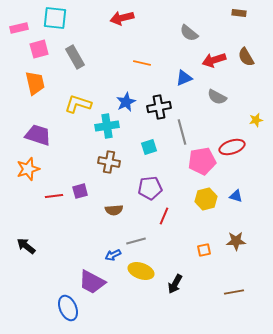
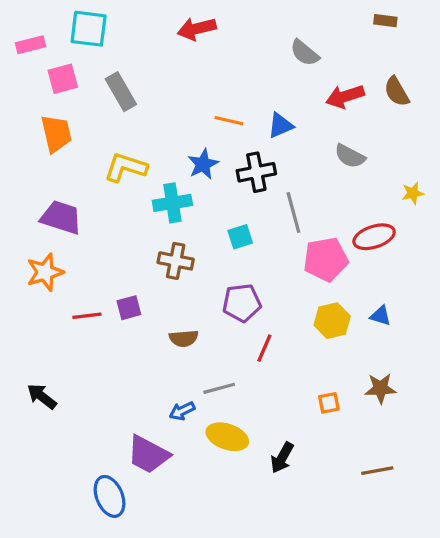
orange line: (142, 63) -> (229, 121), moved
blue triangle: (184, 78) -> (280, 125), moved

